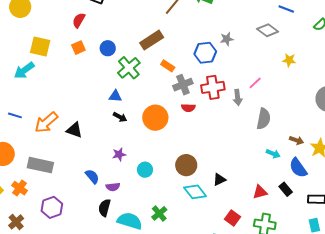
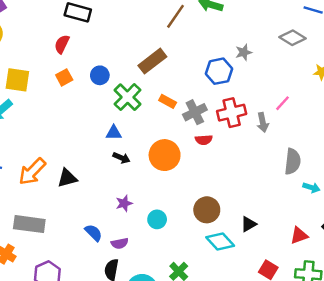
orange rectangle: (168, 66) -> (168, 101), moved
gray semicircle: (264, 119) -> (293, 161), moved
black triangle: (74, 130) -> (67, 178), turned -30

